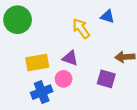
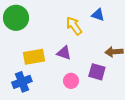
pink circle: (64, 79) -> (71, 81), moved
blue cross: (42, 92) -> (22, 82), moved

